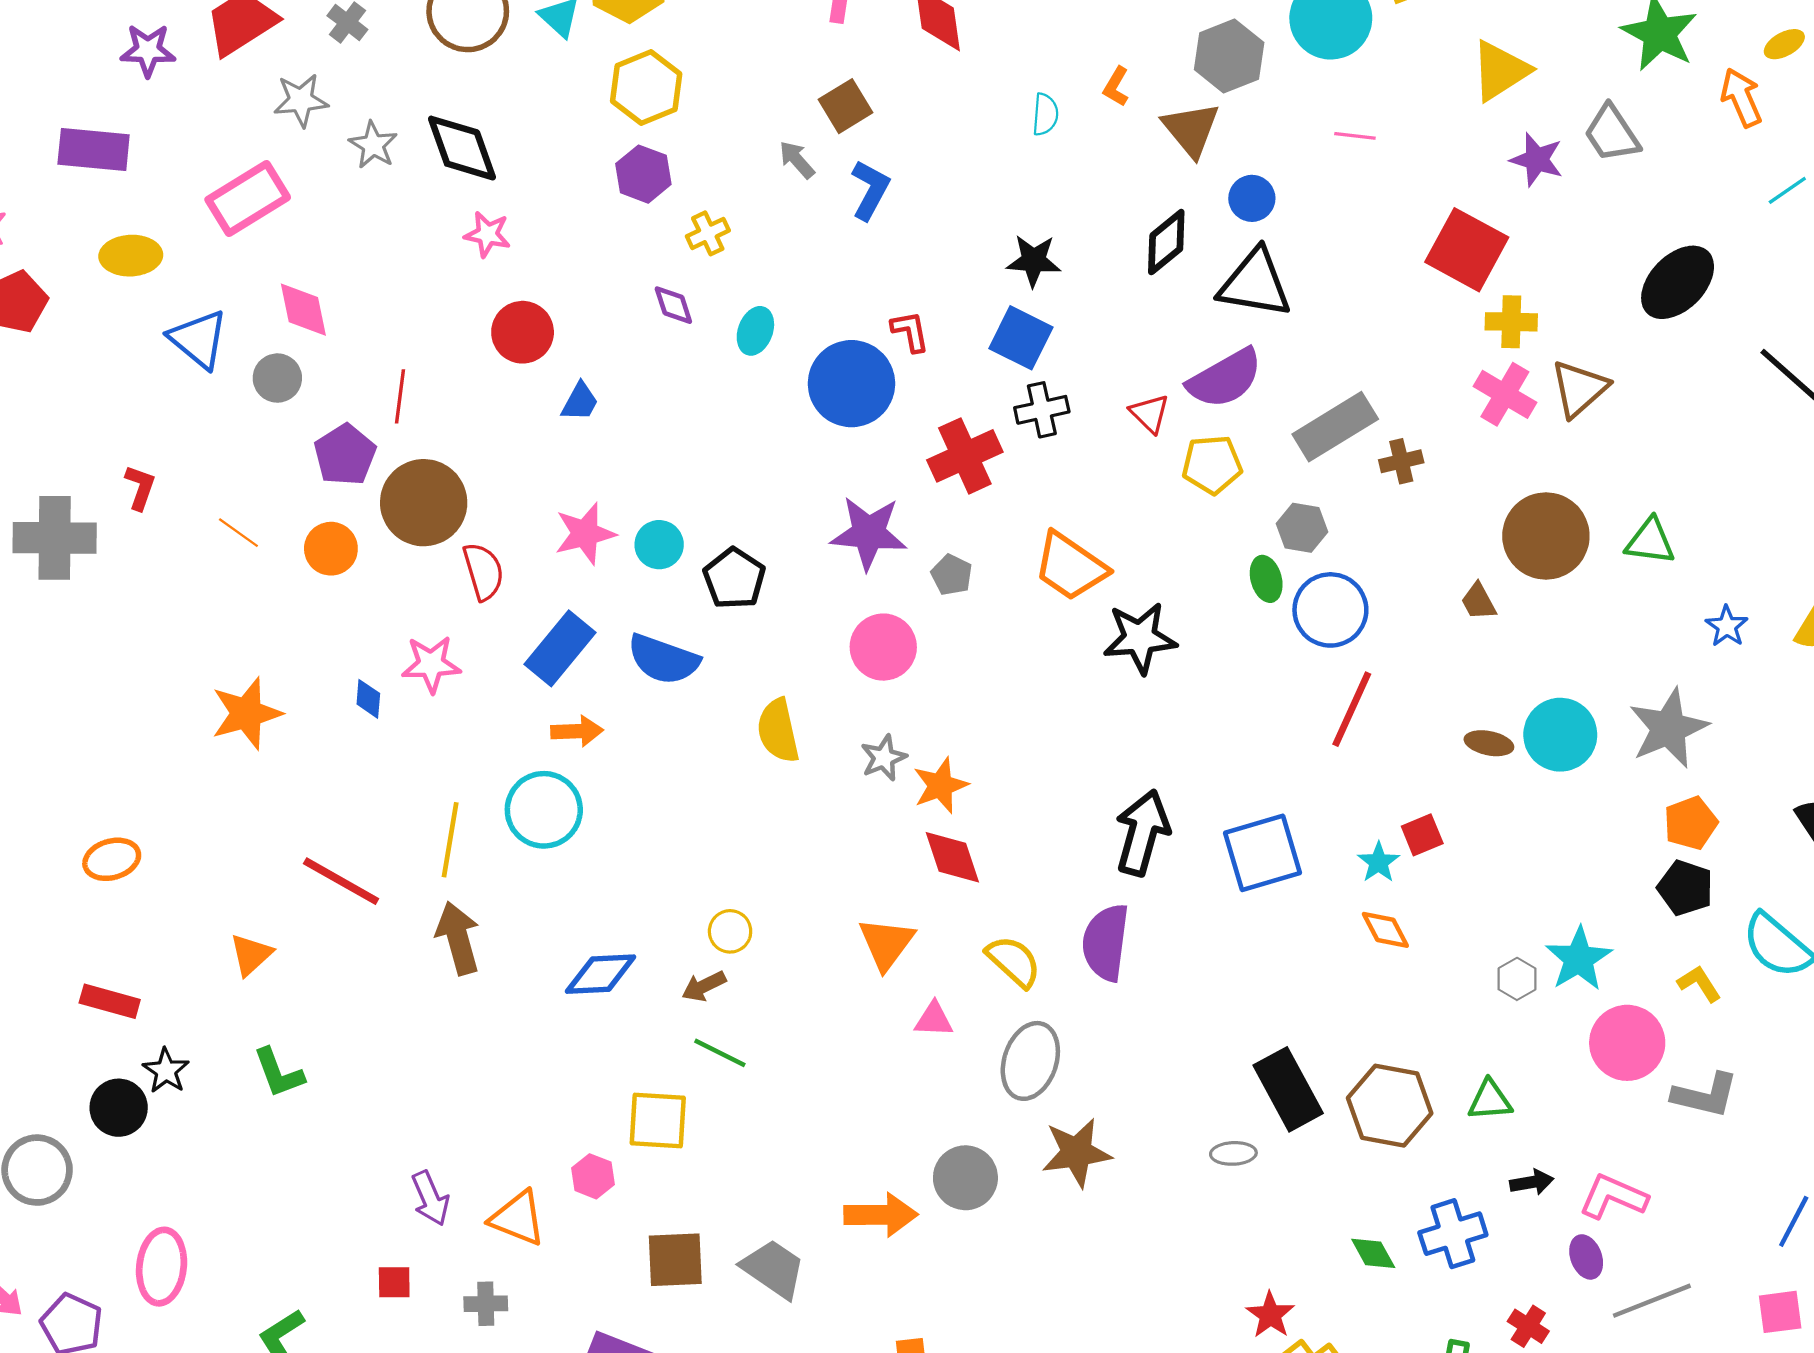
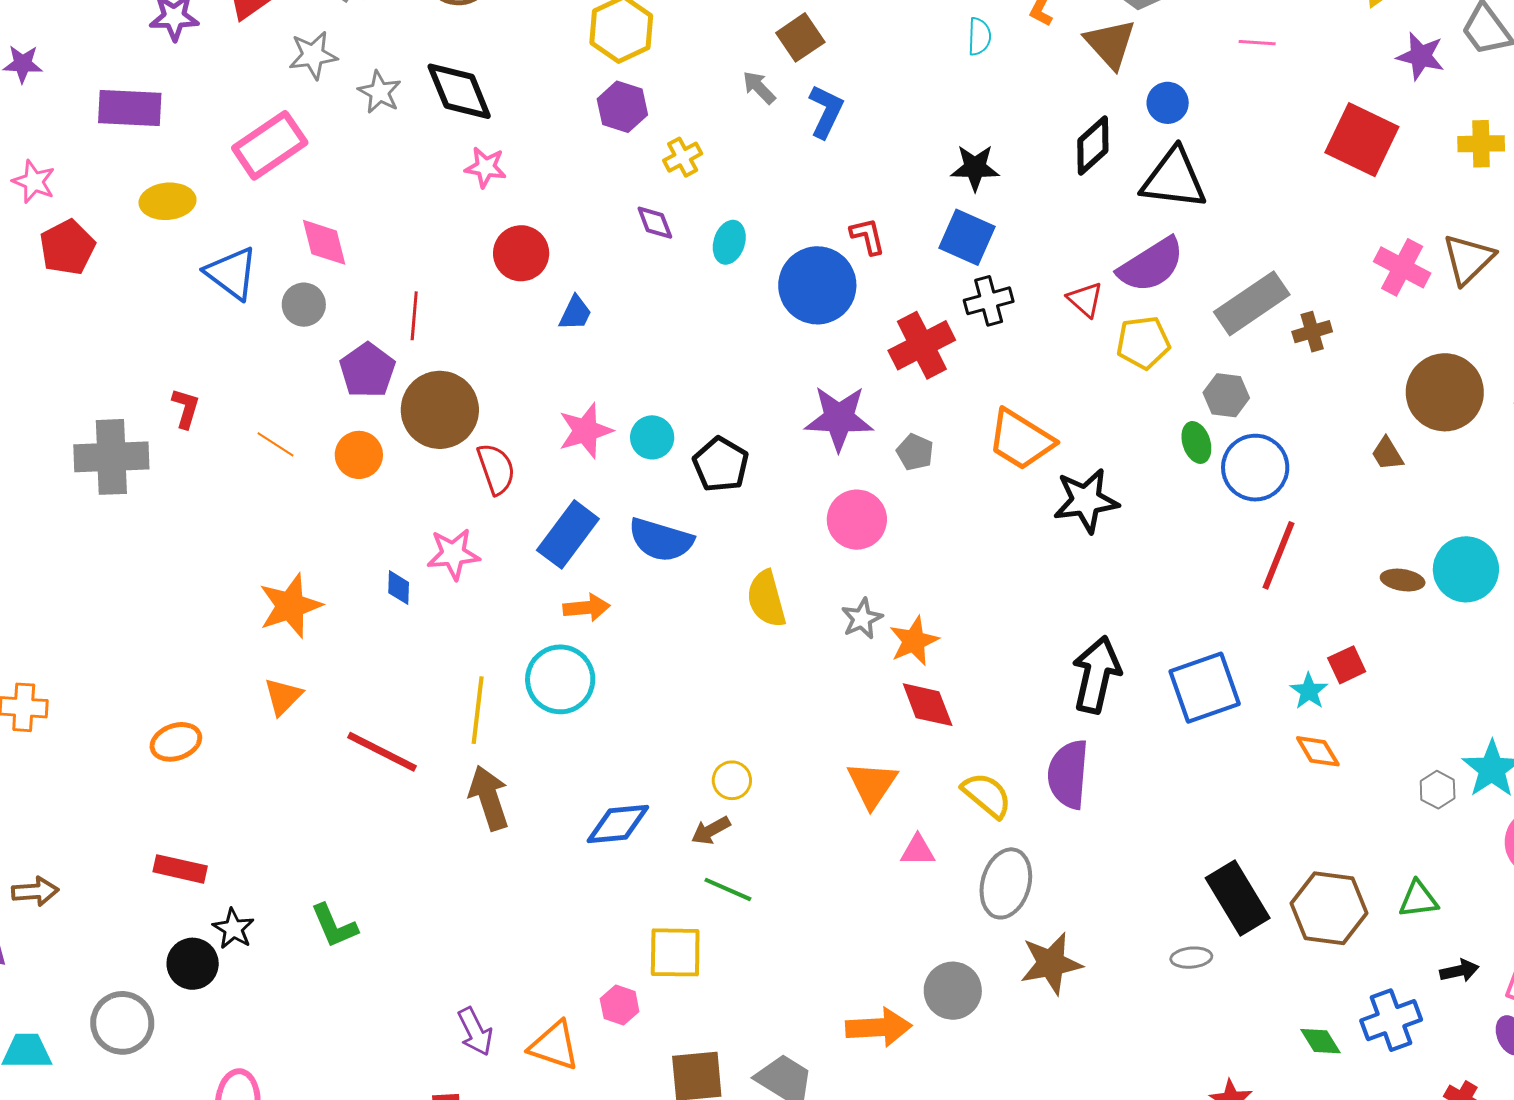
yellow cross: (1511, 322) -> (1481, 144), moved
orange triangle: (251, 955) -> (283, 696), moved

